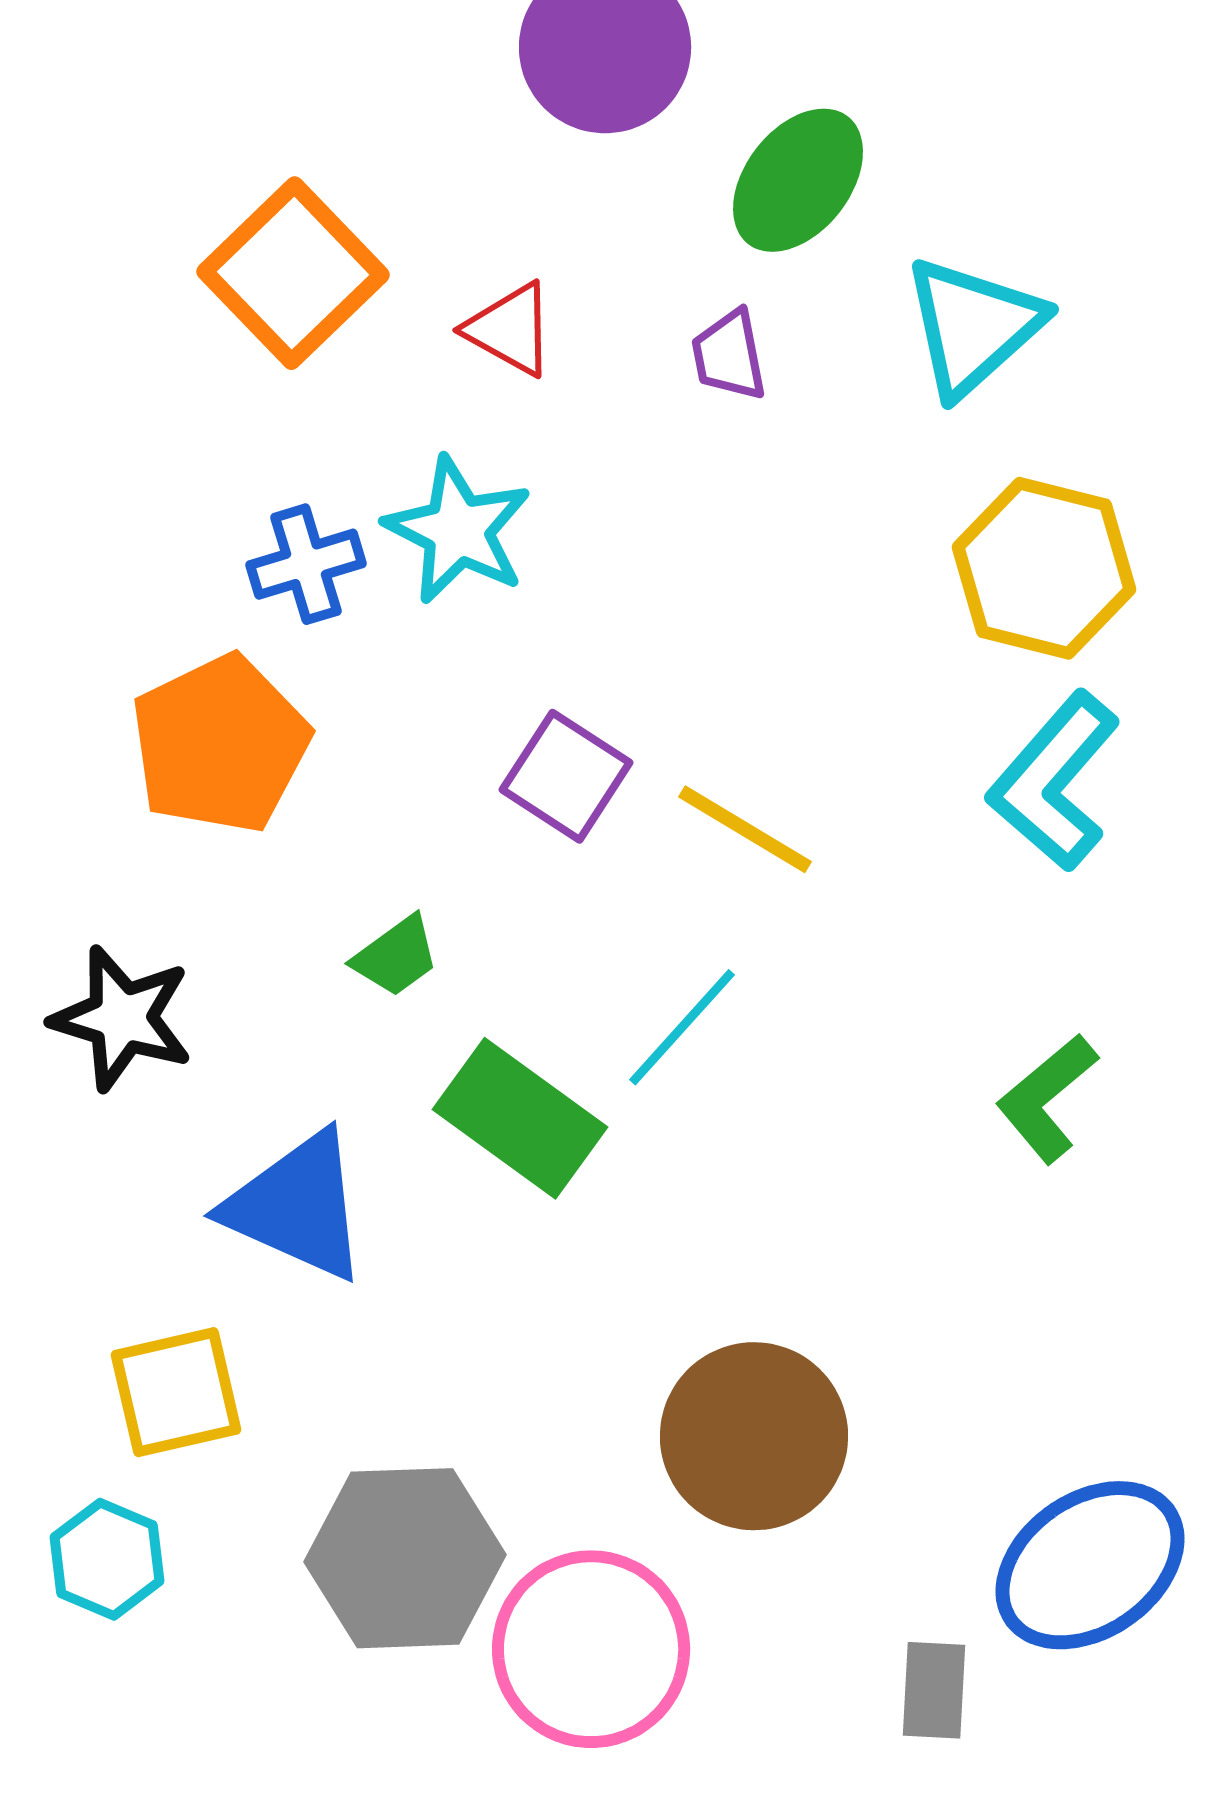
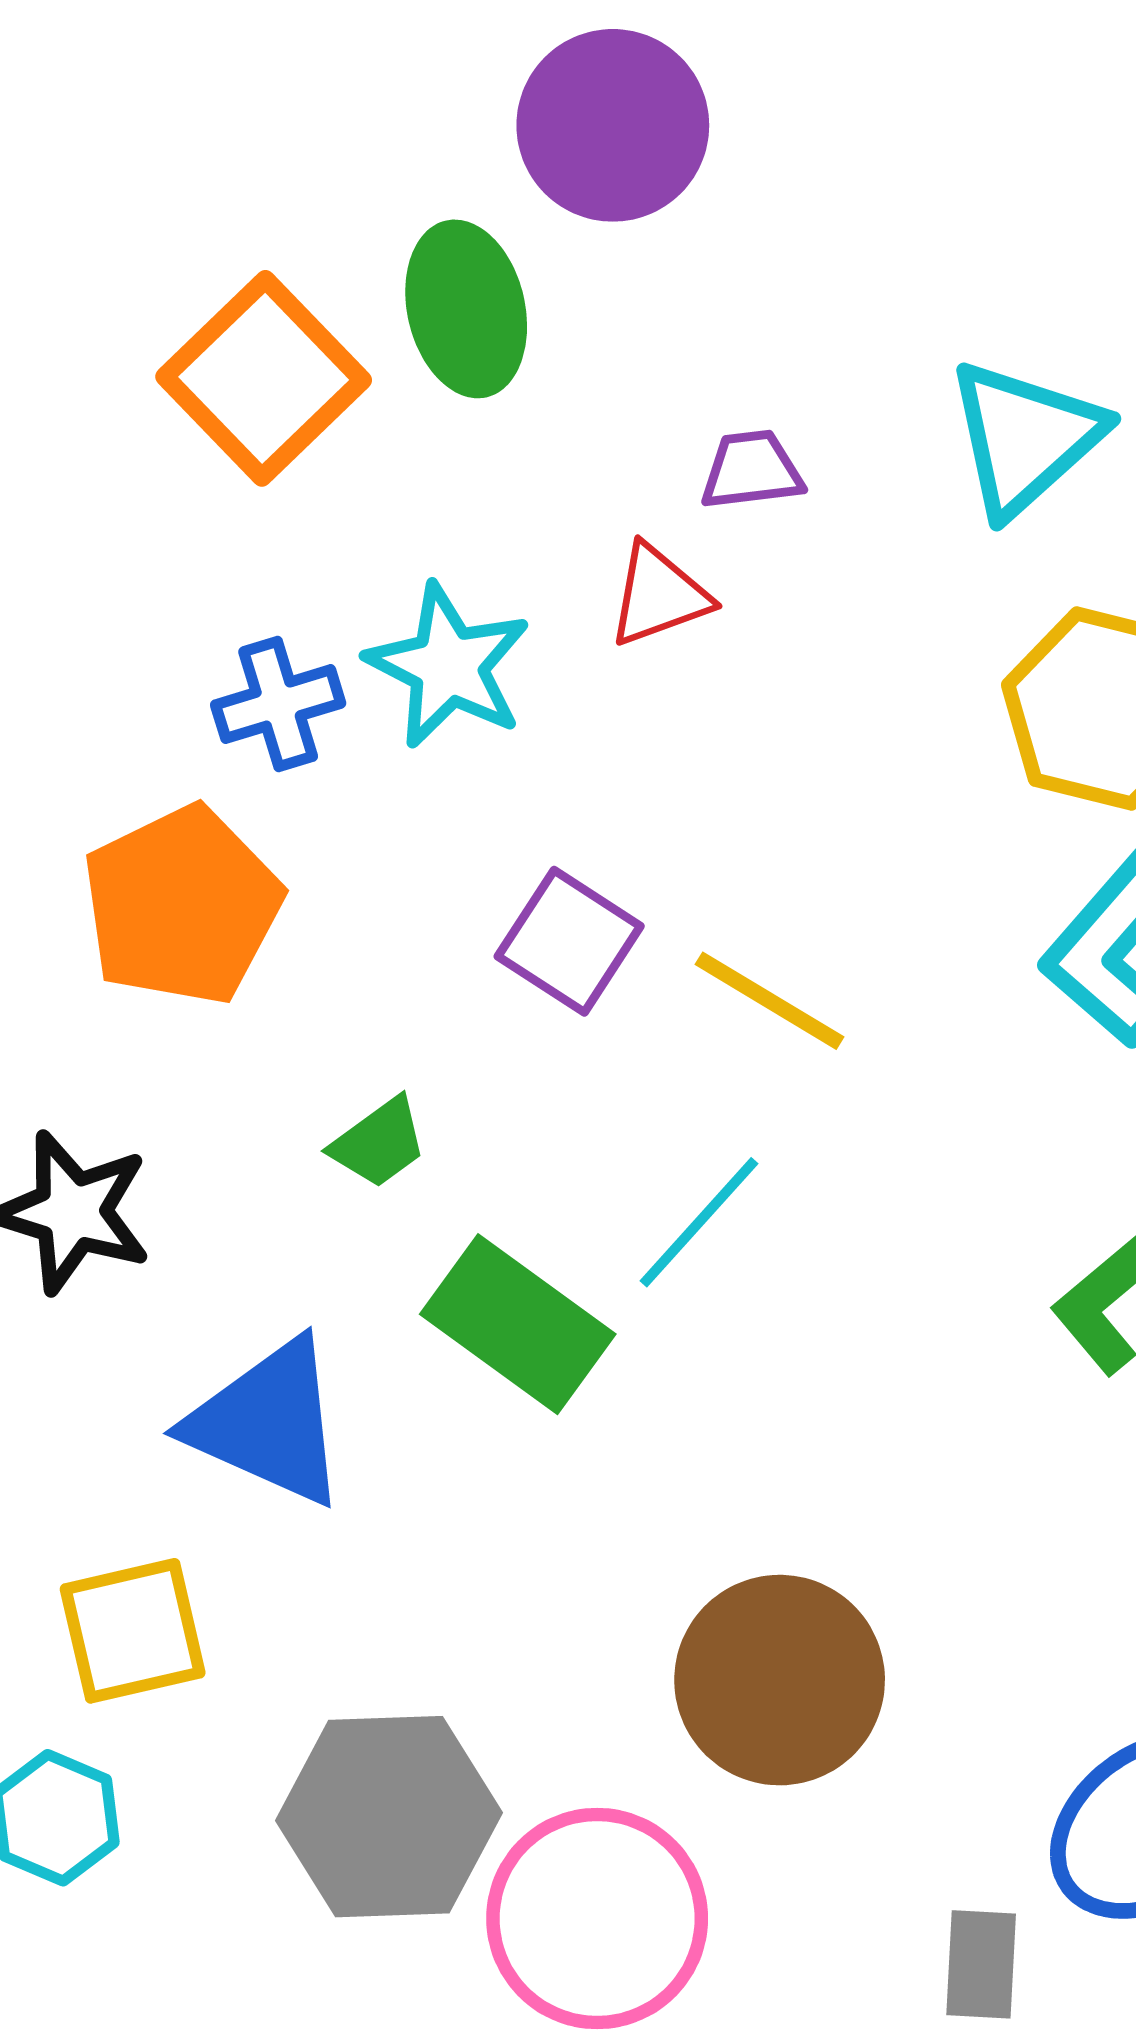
green ellipse: (798, 180) -> (466, 309), moved, turned -51
red triangle: (510, 329) -> (659, 595), moved, turned -49
purple trapezoid: (729, 355) -> (752, 470), turned 94

